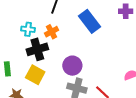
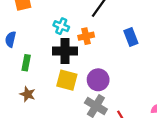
blue rectangle: (90, 21) -> (131, 37), size x0.7
yellow square: (35, 75) -> (67, 80), moved, turned -30

